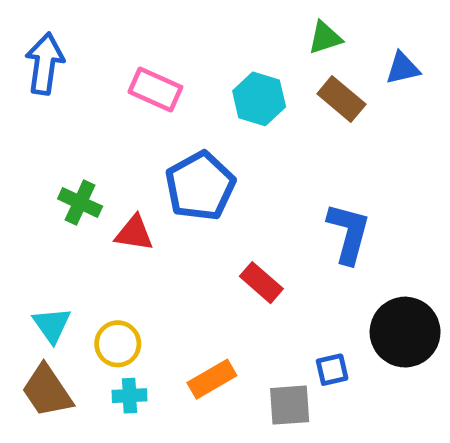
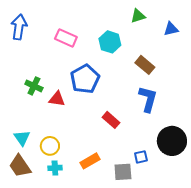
brown rectangle: (341, 99) -> (145, 65), moved

